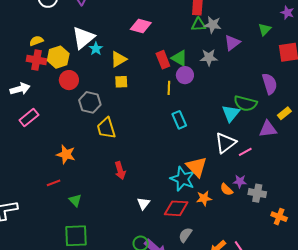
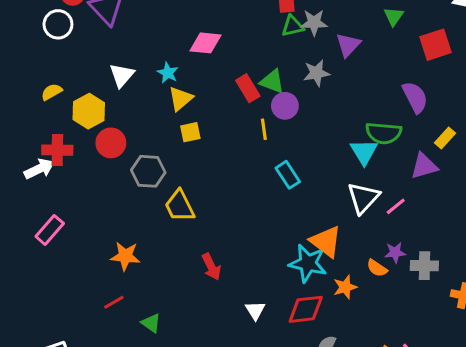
white triangle: (83, 38) -> (122, 75), size x0.7
cyan star: (96, 49) -> (168, 73), moved
red cross: (37, 60) -> (57, 150), moved
pink rectangle: (29, 118) -> (50, 230), moved

